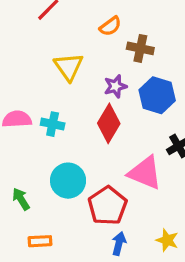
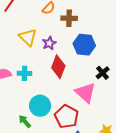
purple star: (115, 86) -> (49, 43), moved
pink triangle: (145, 173) -> (85, 93), turned 30
green arrow: (21, 199) -> (25, 121), moved

